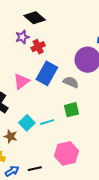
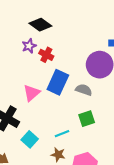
red cross: (38, 47) -> (46, 55), turned -32
cyan square: (27, 123) -> (30, 139), moved
brown star: (11, 136) -> (58, 155), moved

